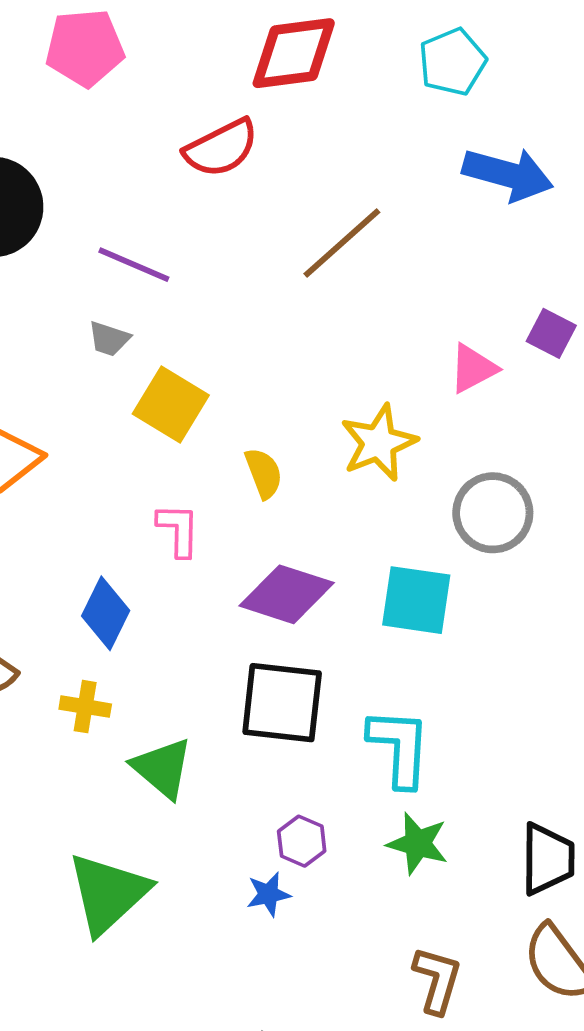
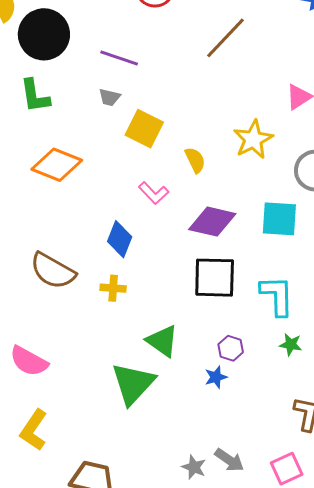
pink L-shape: (178, 530) -> (154, 193), turned 140
green triangle: (162, 768) -> (162, 341), moved
green star: (418, 843) -> (291, 344), size x0.7

